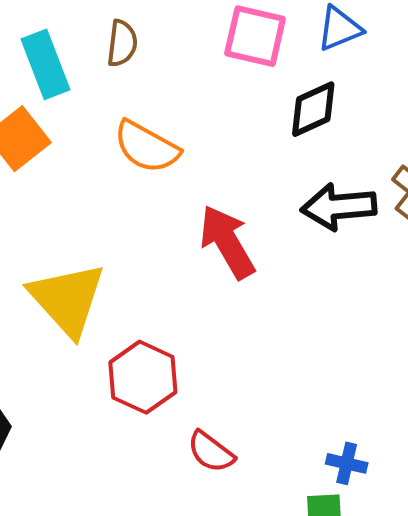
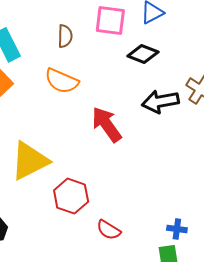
brown semicircle: (122, 43) -> (65, 36), moved
black diamond: (313, 109) -> (143, 54), turned 52
yellow triangle: (67, 299) -> (30, 161), turned 51

